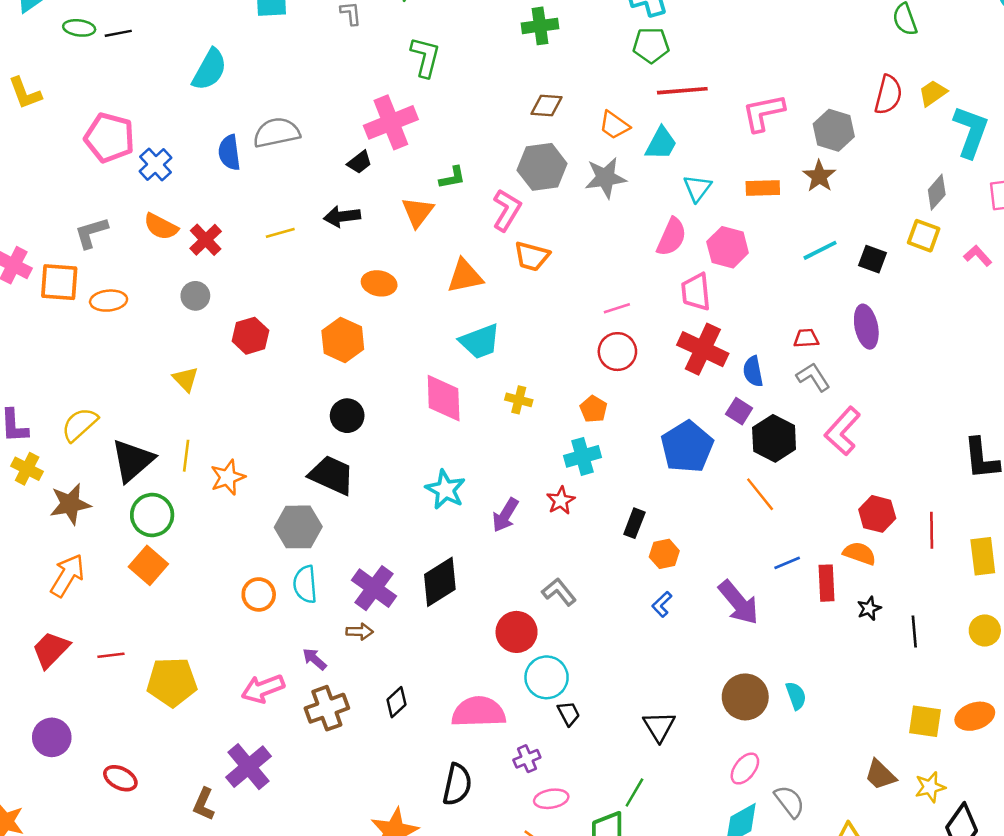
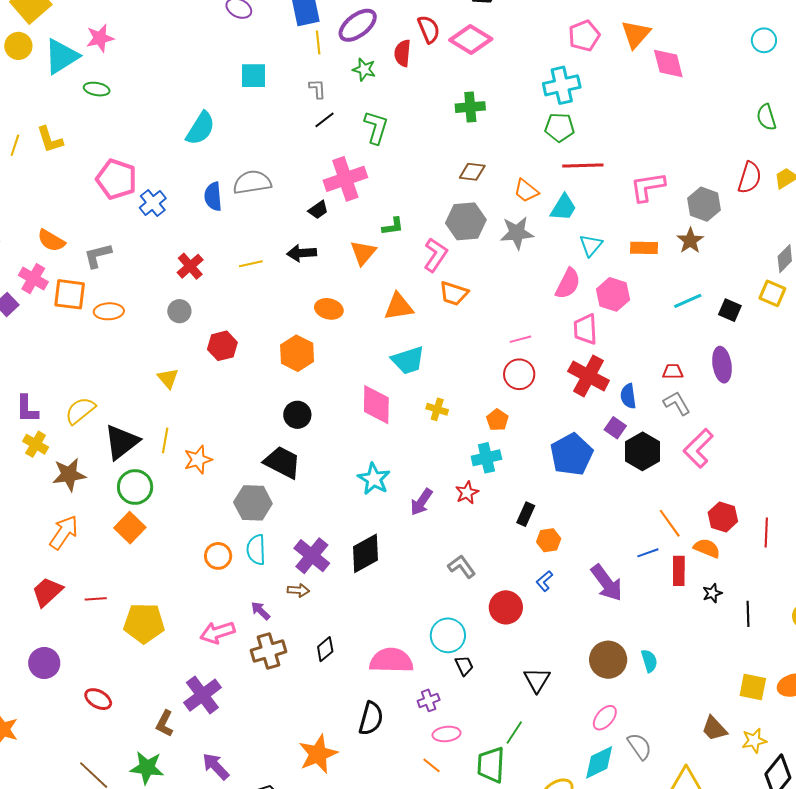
black line: (118, 33) -> (325, 120), moved, turned -30
orange semicircle: (161, 227) -> (51, 241), moved
orange line: (760, 494) -> (670, 523), moved
red circle: (517, 632) -> (506, 607), moved

